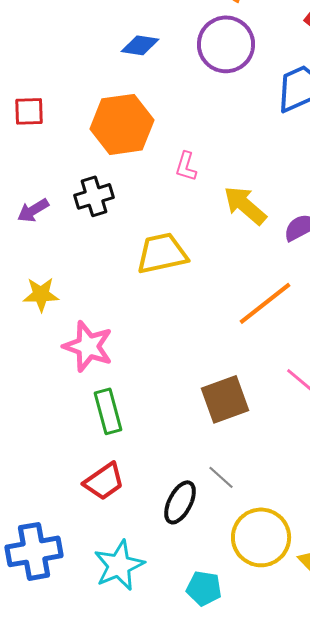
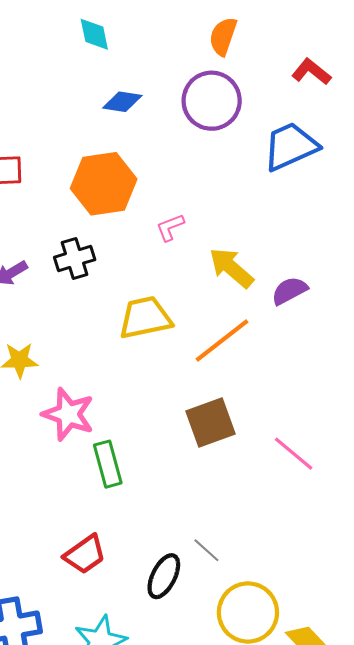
pink L-shape: (186, 166) -> (170, 227), turned 52
orange line: (265, 303) -> (222, 341), moved
brown square: (225, 399) -> (211, 423), moved
green rectangle: (108, 411) -> (108, 464), moved

